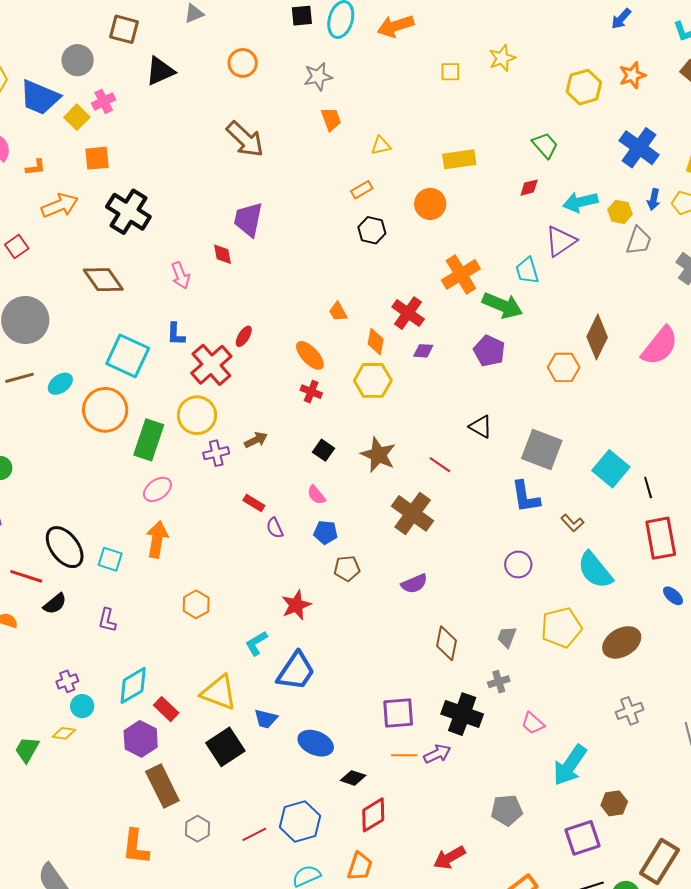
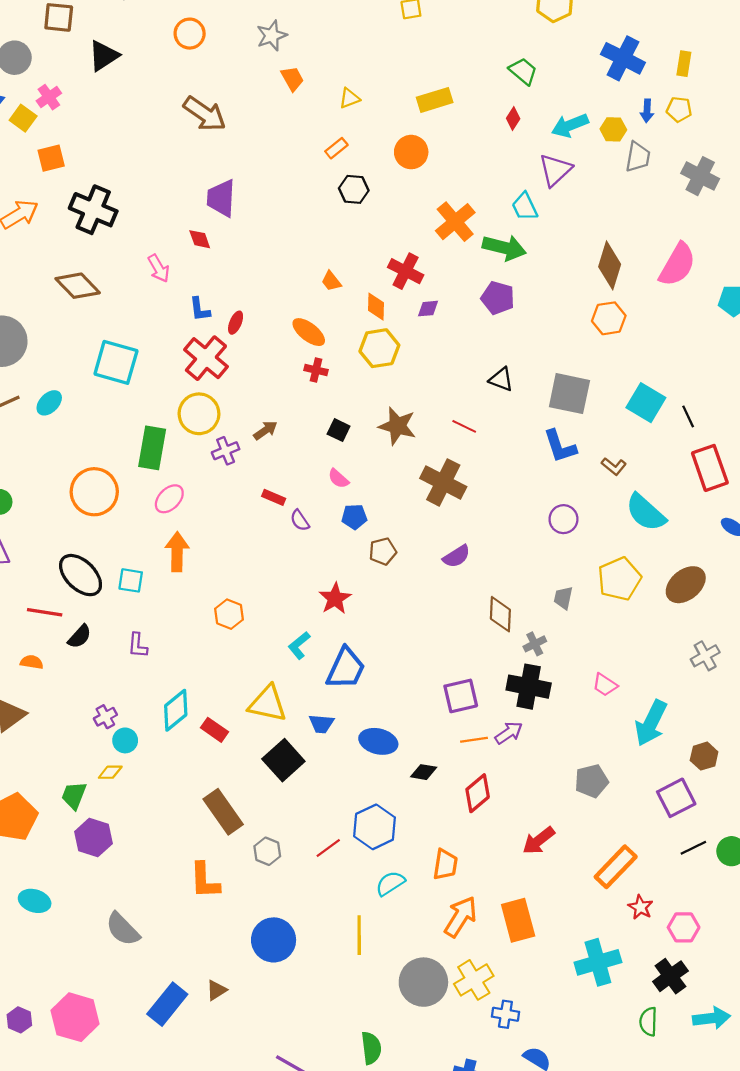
red diamond: (529, 188) -> (513, 119), turned -35
blue L-shape: (176, 334) -> (200, 309), moved
orange hexagon: (564, 367) -> (609, 318), moved
orange circle: (105, 410) -> (94, 492), moved
gray cross: (499, 682) -> (535, 644), moved
purple hexagon: (141, 739) -> (94, 838), moved
red diamond: (373, 815) -> (478, 793), moved

